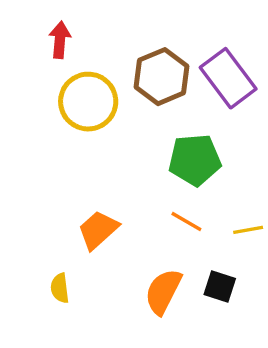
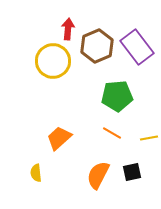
red arrow: (60, 40) -> (68, 29), moved
black square: (220, 286) -> (132, 172), turned -30

